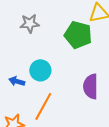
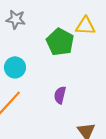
purple semicircle: (91, 86) -> (60, 95), size x0.7

